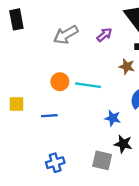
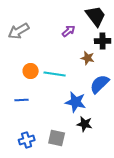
gray arrow: (66, 35) -> (19, 31), moved
blue star: (113, 118) -> (76, 102), size x1.5
gray square: (102, 160) -> (57, 138), moved

